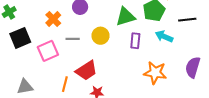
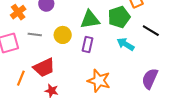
black line: (187, 20) -> (151, 31), turned 30
purple rectangle: (135, 41) -> (88, 44), moved
orange star: (155, 73) -> (99, 81), moved

